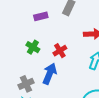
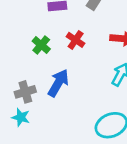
red cross: (60, 51) -> (76, 40), moved, turned -32

